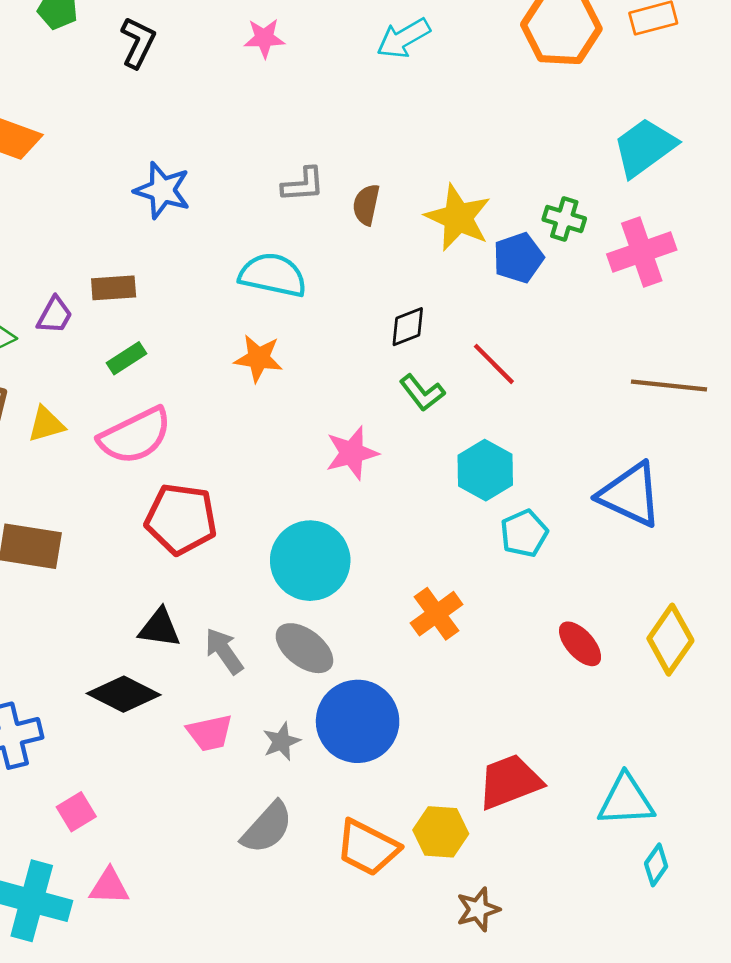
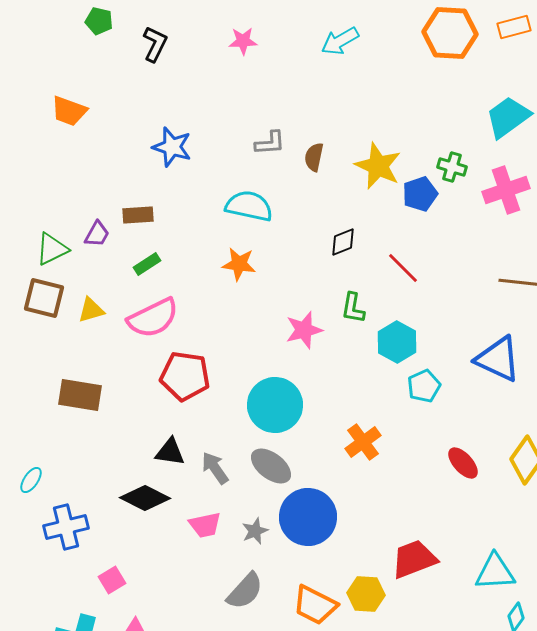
green L-shape: (422, 393) -> (353, 308), moved, turned 48

